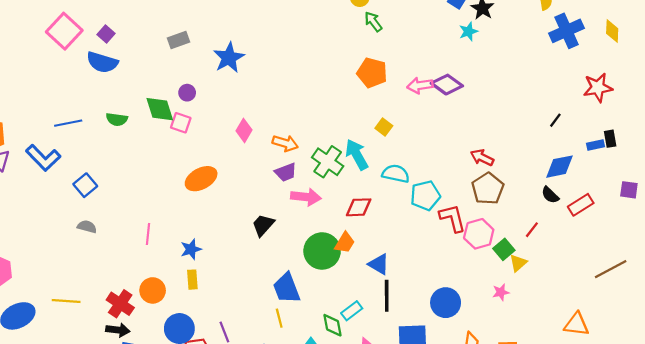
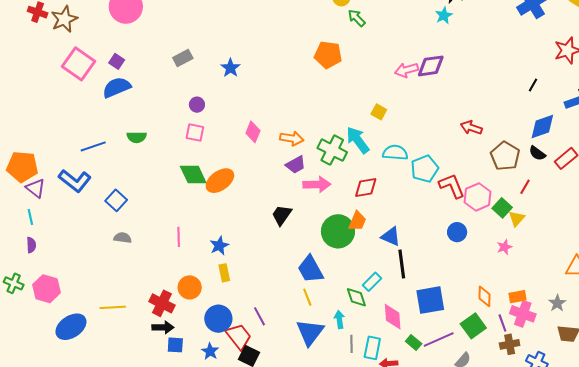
blue star: (229, 58) -> (230, 68), size x0.7
blue semicircle: (102, 62) -> (117, 87), turned 148
orange pentagon: (372, 73) -> (328, 55), moved
purple diamond: (447, 85) -> (431, 66), turned -36
green diamond: (160, 109) -> (193, 174), moved
brown pentagon: (488, 189) -> (505, 156), moved
blue circle: (446, 303) -> (457, 232), moved, size x0.7

